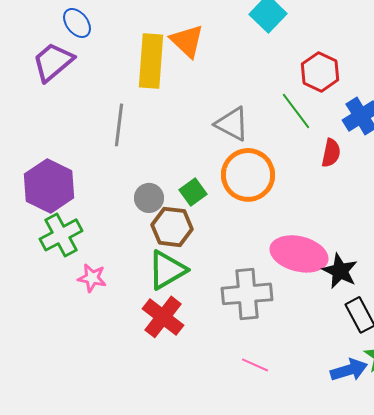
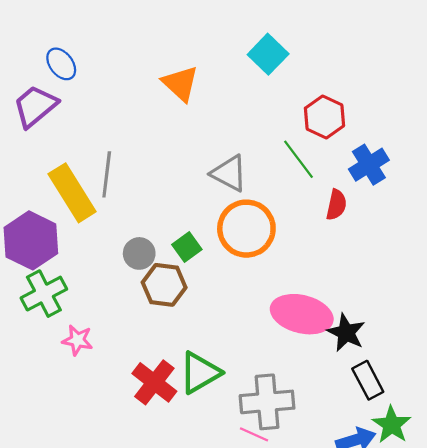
yellow rectangle: (151, 61) -> (72, 193), moved, turned -36
green triangle: (167, 270) -> (200, 373), moved
gray cross: (247, 294) -> (267, 402), moved

